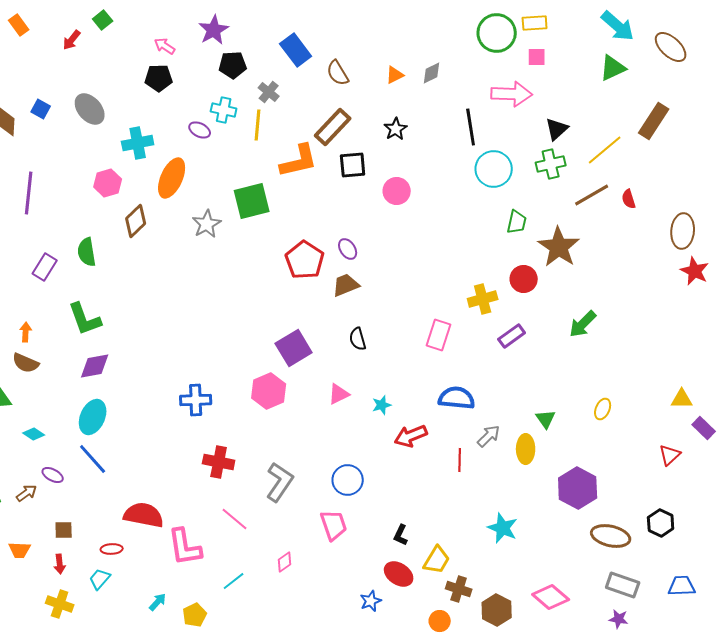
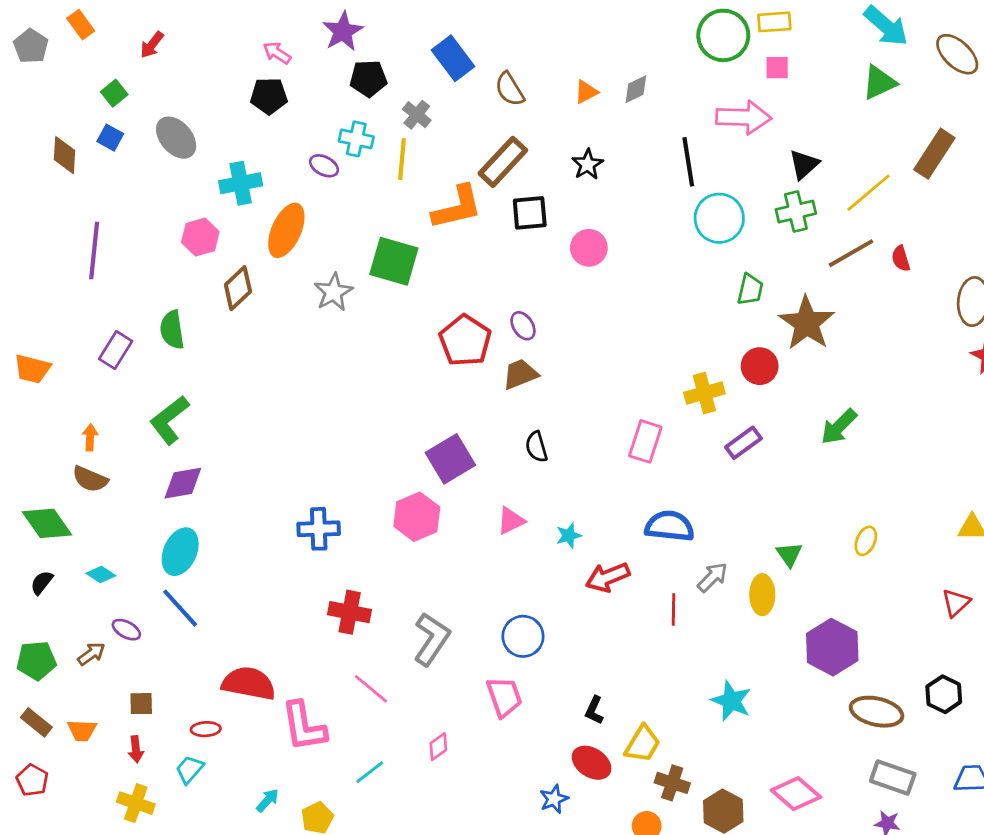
green square: (103, 20) -> (114, 93), moved
green square: (252, 201) -> (394, 261), turned 30
green L-shape: (85, 319) -> (169, 420), turned 72

